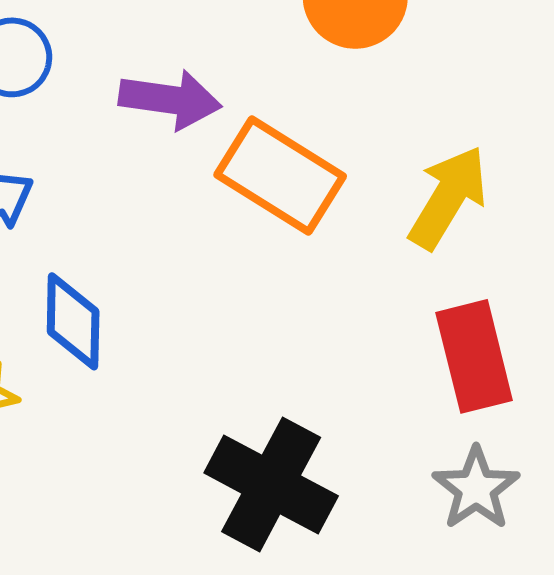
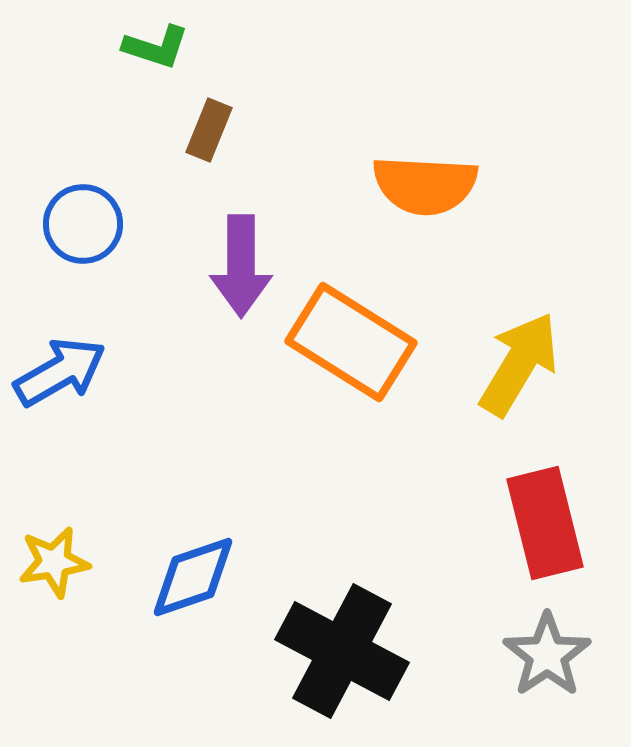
purple arrow: (170, 99) -> (241, 266), turned 82
blue diamond: (73, 321) -> (193, 577), moved, turned 70

